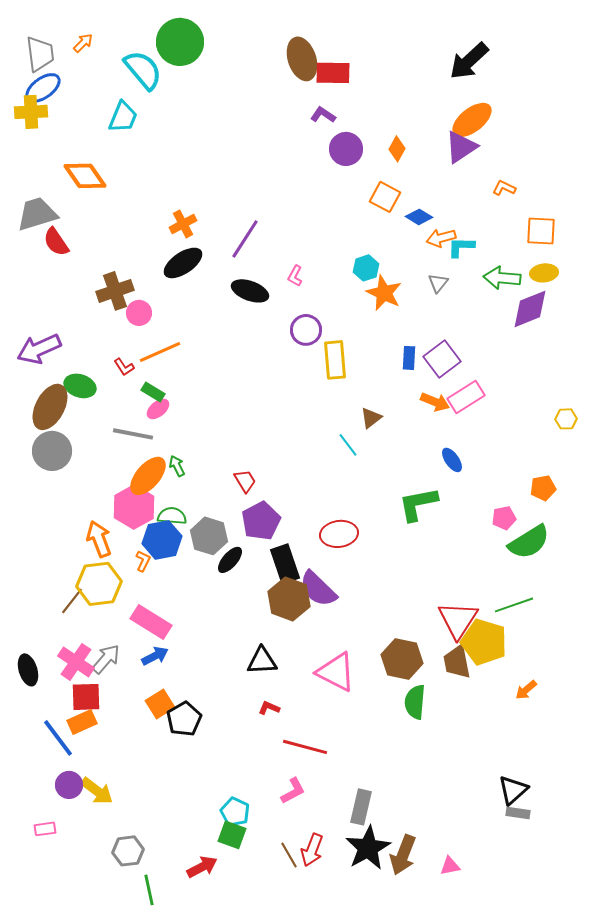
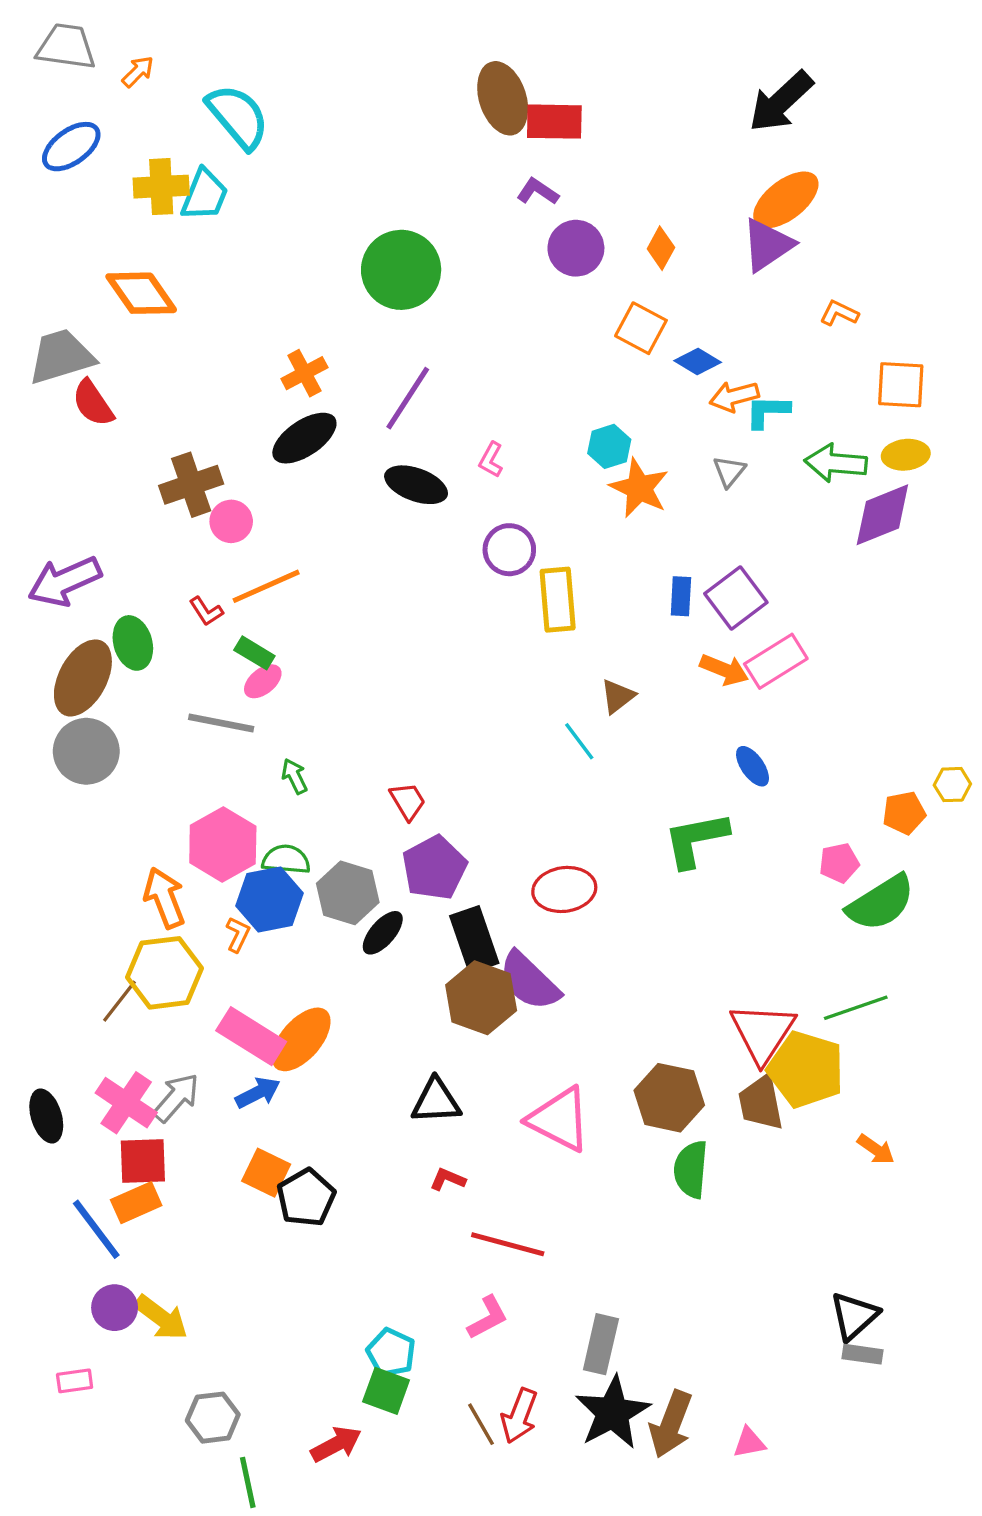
green circle: (180, 42) -> (401, 270), moved
gray trapezoid: (40, 54) -> (66, 47), moved, turned -75
yellow cross: (31, 112) -> (161, 187), moved
green ellipse: (80, 386) -> (133, 643), turned 56
yellow hexagon: (566, 419) -> (952, 785), moved
orange ellipse: (148, 476) -> (301, 1039), moved
orange arrow: (526, 690) -> (876, 1149), turned -105
orange square: (160, 704) -> (266, 1173), turned -32

